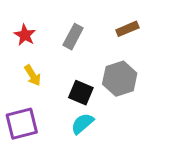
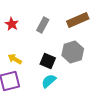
brown rectangle: (127, 29) -> (78, 20), size x1.5
yellow arrow: (33, 75) -> (15, 59), moved, turned 152

